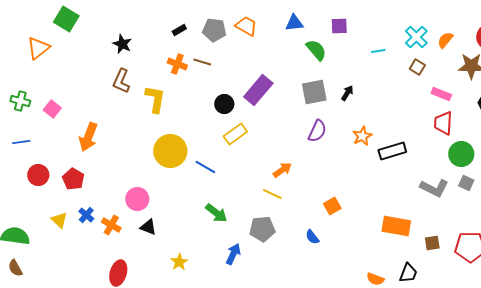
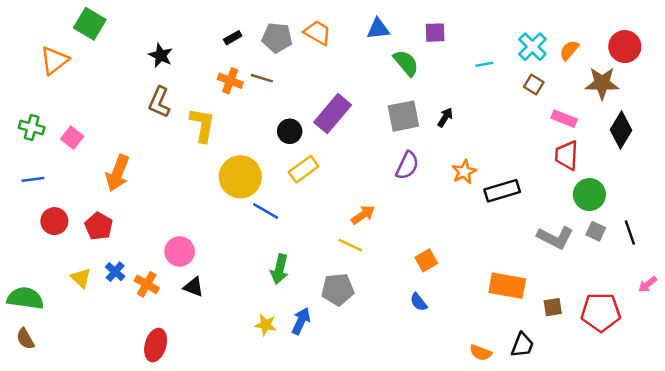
yellow circle: (170, 151) -> (240, 177), moved
green arrow: (216, 213) -> (280, 269), turned 65
blue semicircle: (312, 237) -> (419, 302), moved
yellow star: (179, 262) -> (266, 325), moved, turned -30

